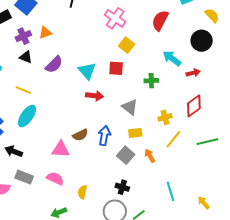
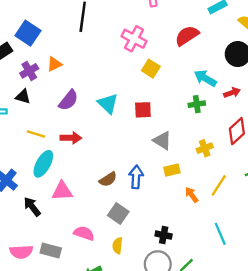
red semicircle: (160, 20) -> (187, 36), turned 35
black triangle: (26, 57) -> (23, 97), moved
red square: (116, 68) -> (143, 110), moved
green cross: (151, 81) -> (197, 104), moved
red arrow: (95, 96) -> (71, 138), moved
yellow line: (173, 139) -> (219, 185), moved
pink triangle: (61, 149) -> (62, 191), moved
black arrow: (14, 151) -> (32, 207), turned 36
gray square: (126, 155) -> (118, 214), moved
gray rectangle: (24, 177) -> (51, 250), moved

